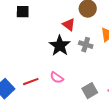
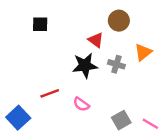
black star: (60, 46) -> (85, 65), turned 30
red line: (31, 82) -> (50, 93), moved

